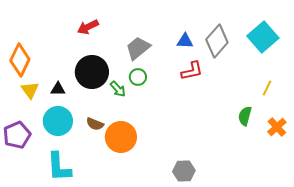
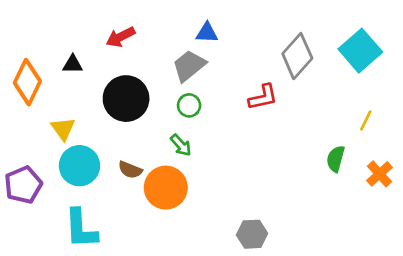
blue triangle: (185, 41) -> (207, 33), moved
black triangle: (58, 89) -> (73, 64), moved
green arrow: (118, 89) -> (181, 145), moved
yellow triangle: (30, 90) -> (63, 129), moved

